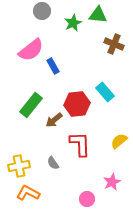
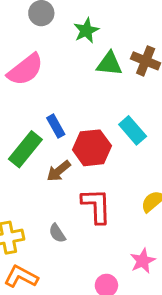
green triangle: (98, 15) -> (109, 64), moved
blue rectangle: (53, 66) -> (56, 126), moved

